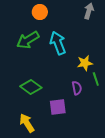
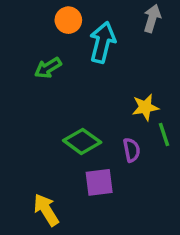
green arrow: (28, 40) -> (48, 68), size x0.7
cyan arrow: (58, 43) -> (103, 42), moved, turned 35
green diamond: (31, 87) -> (82, 141), moved

